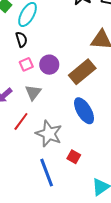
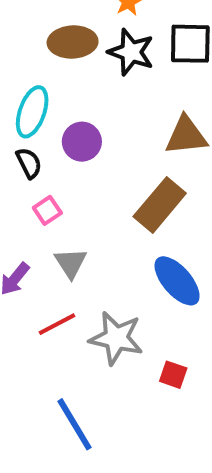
purple circle: (49, 65) -> (82, 142), moved
red line: (21, 121) -> (57, 324), turned 36
blue line: (47, 173) -> (75, 424), moved

